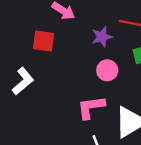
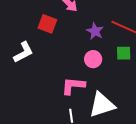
purple star: (102, 37) -> (95, 31), turned 30

